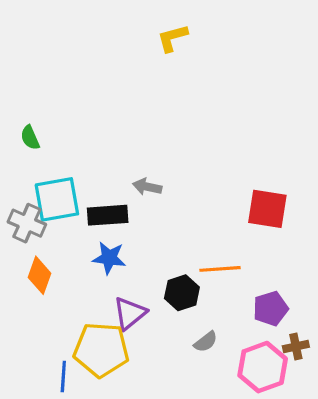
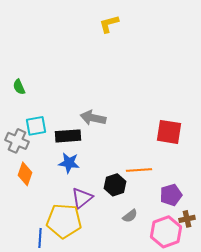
gray arrow: (147, 187) -> (93, 118), size x1.4
cyan square: (57, 199) -> (36, 126), size x0.7

